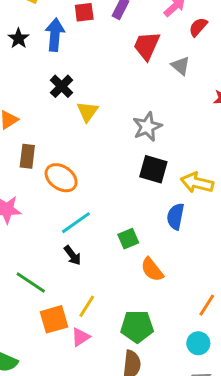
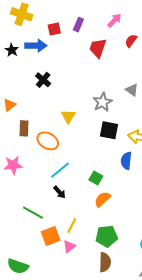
red semicircle: (198, 27) -> (131, 41), moved
blue arrow: (55, 35) -> (36, 46), turned 90
gray triangle: (181, 66) -> (132, 90), moved
yellow triangle: (87, 111) -> (68, 116), moved
green square: (128, 239) -> (96, 178), turned -32
orange semicircle: (152, 270) -> (102, 199), moved, turned 90

